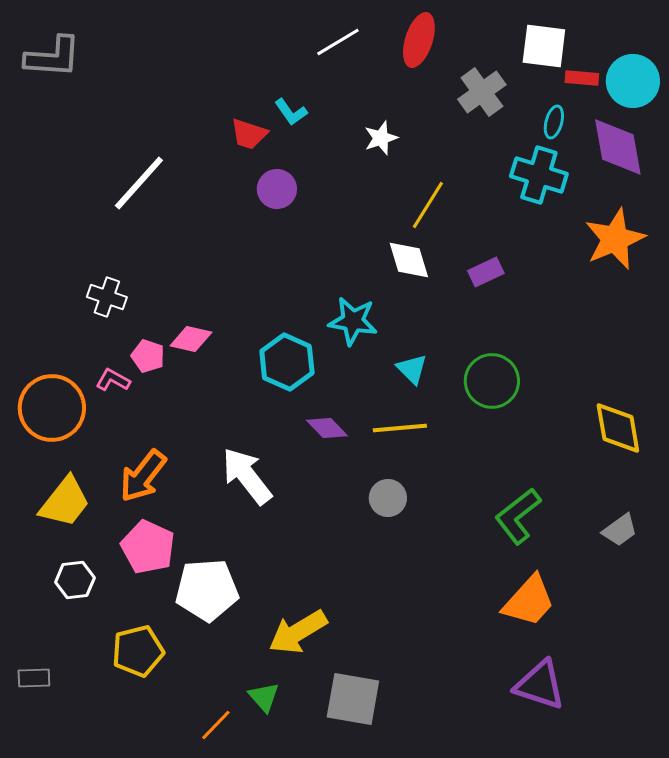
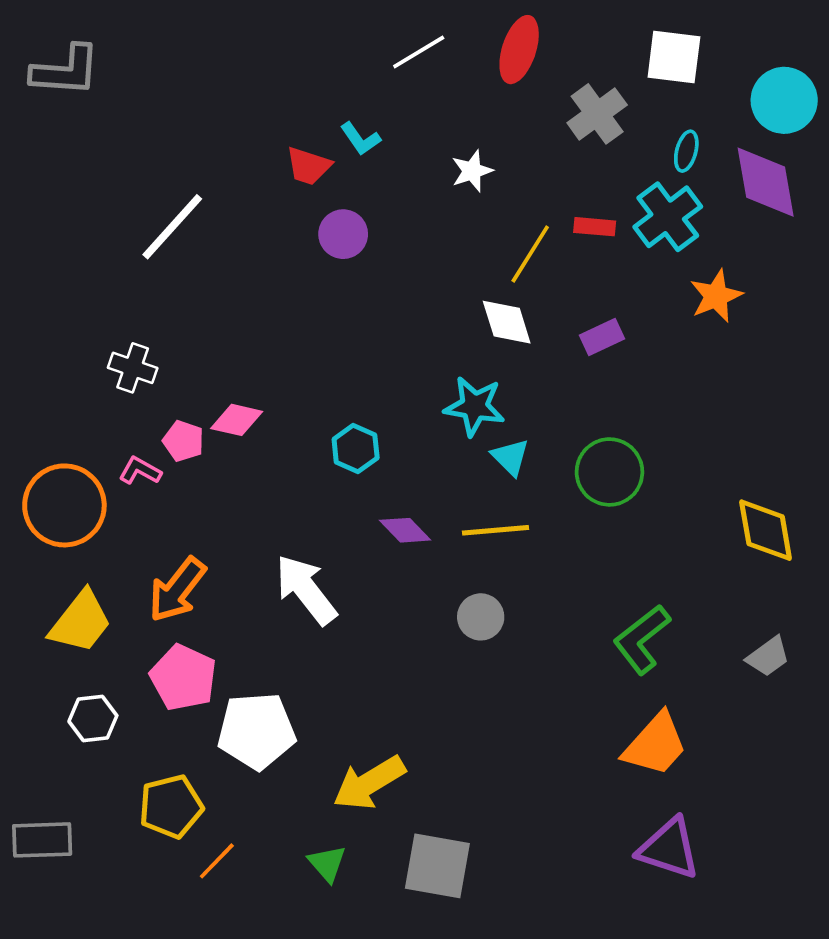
red rectangle: (582, 78) -> (595, 227), moved
cyan cross: (539, 175) -> (668, 217), turned 36
orange star: (615, 239) -> (716, 296), moved, size x0.7
cyan star: (353, 321) -> (474, 406), moved
cyan hexagon: (287, 362) -> (356, 448), size x0.7
gray rectangle: (34, 678) -> (42, 840), size x1.5
orange line: (216, 725) -> (217, 861), moved

